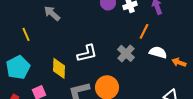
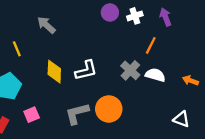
white semicircle: (158, 52) -> (155, 75), moved
yellow diamond: (59, 68) -> (54, 72), moved

